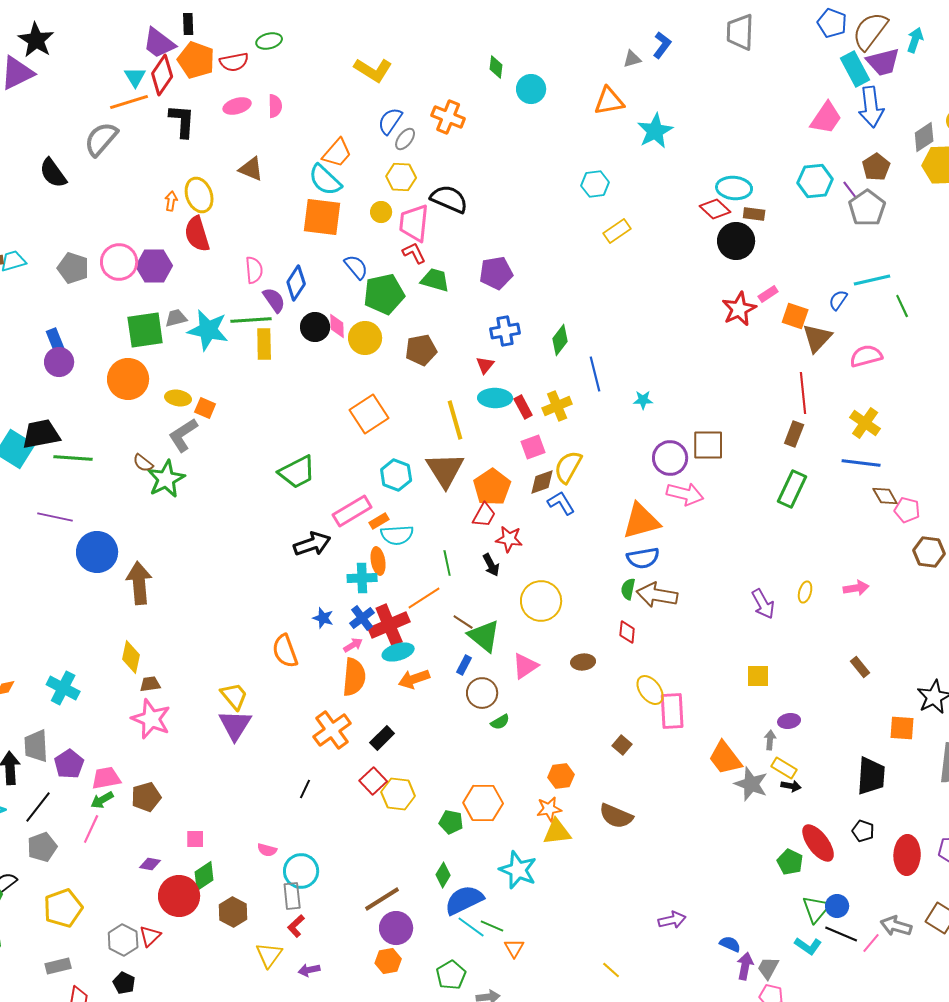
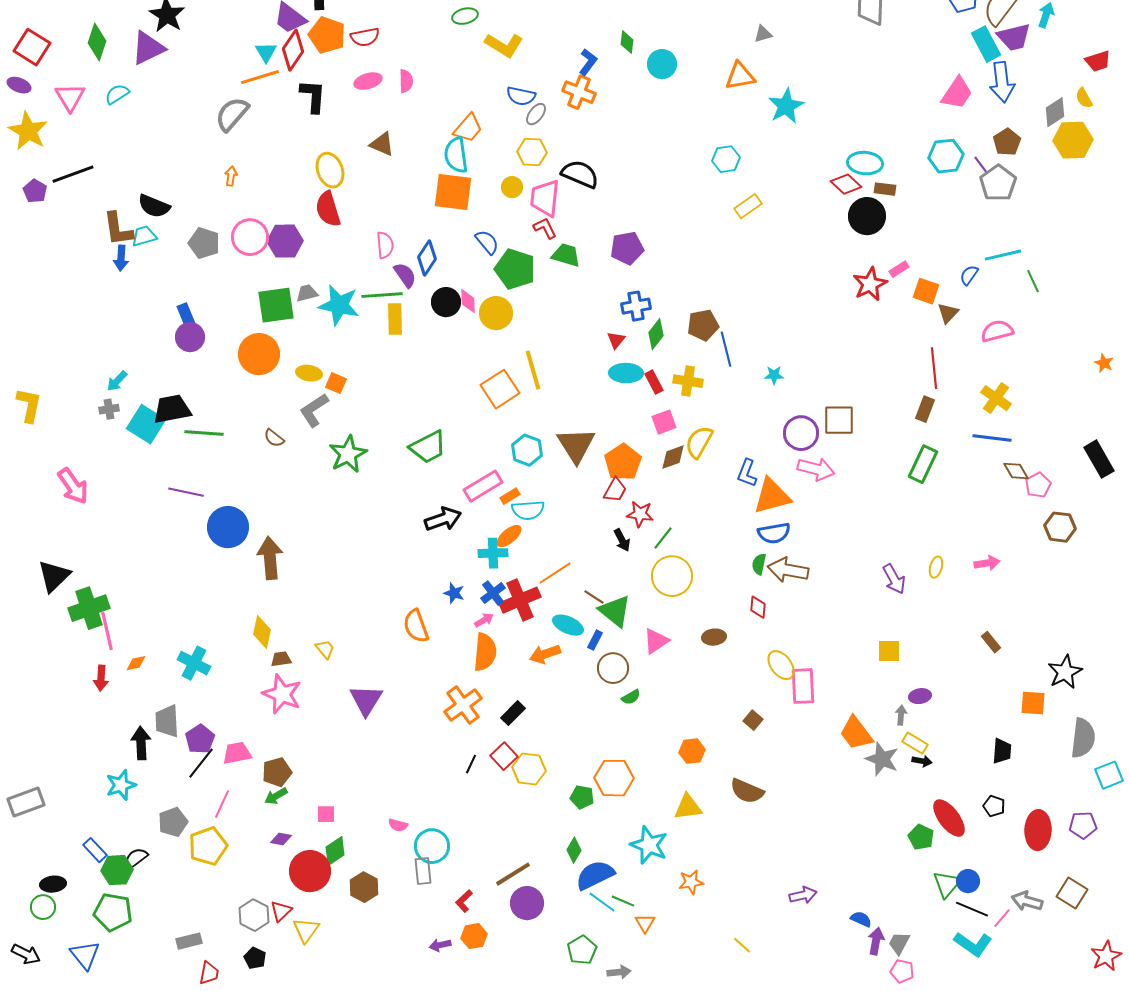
green ellipse: (269, 41) -> (465, 16), moved
blue L-shape: (662, 45) -> (588, 62), moved
blue semicircle: (390, 121) -> (521, 96), turned -112
black semicircle: (53, 173) -> (154, 206), moved, turned -32
cyan semicircle: (325, 180) -> (456, 155), turned 39
orange arrow: (171, 201) -> (231, 176), moved
green pentagon: (384, 294) -> (515, 269), turned 30
brown triangle: (817, 338) -> (948, 313), size x0.7
green diamond: (560, 340) -> (656, 334), moved
brown pentagon: (421, 350) -> (703, 325), moved
yellow cross: (557, 406) -> (688, 381), turned 32
yellow line: (455, 420) -> (533, 370), moved
green star: (166, 479) -> (348, 454), moved
blue L-shape: (561, 503) -> (747, 473), moved, turned -128
pink pentagon: (907, 510) -> (1038, 485), turned 30
orange ellipse: (378, 561) -> (509, 536), turned 60
green line: (447, 563) -> (663, 538), moved, turned 50
cyan ellipse: (398, 652) -> (568, 625), moved, turned 40
yellow trapezoid: (234, 696) -> (325, 649), moved, size x0.7
black trapezoid: (871, 776) -> (1002, 751), size x0.7
black line: (305, 789) -> (471, 764), moved
green arrow: (102, 800) -> (276, 796), moved
black line: (38, 807) -> (201, 763), moved
orange star: (549, 809) -> (691, 882), moved
yellow pentagon: (63, 908) -> (208, 846), moved
red L-shape: (296, 926) -> (464, 901), moved
cyan L-shape: (808, 946) -> (973, 944), moved, size x1.4
yellow triangle: (269, 955) -> (306, 930), moved
orange hexagon: (388, 961) -> (474, 936), moved

